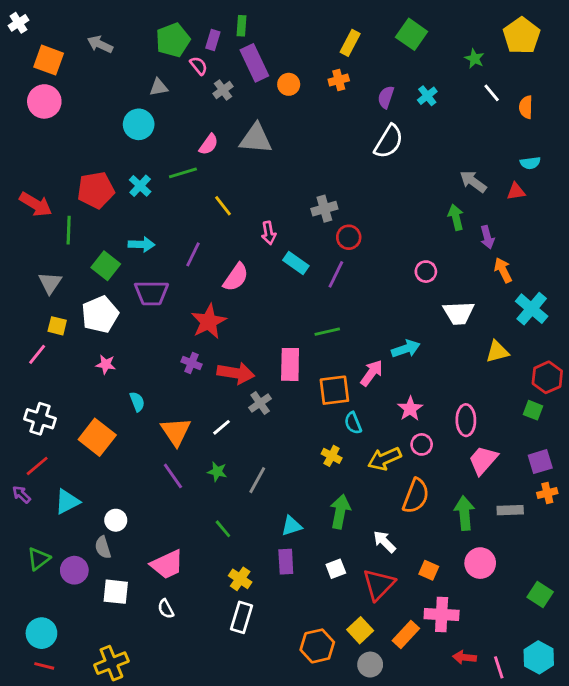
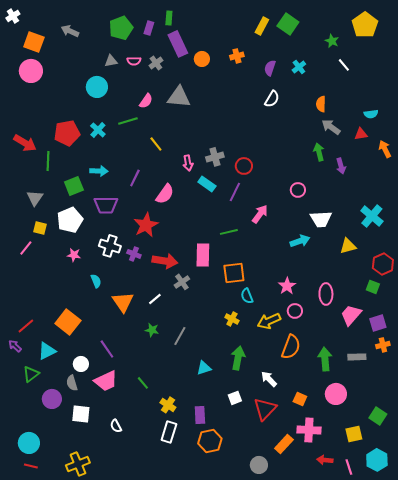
yellow rectangle: (350, 43) -> (262, 26), moved
pink semicircle: (199, 66) -> (134, 61), moved, turned 128
orange semicircle: (526, 107) -> (321, 104), moved
white semicircle: (389, 141) -> (272, 99), size x0.7
gray cross: (324, 209) -> (215, 157), moved
green square: (106, 266) -> (74, 186), turned 30
orange arrow: (503, 270) -> (385, 149), moved
cyan arrow: (406, 349) -> (300, 241), moved
pink arrow: (372, 373) -> (260, 214), moved
white cross: (40, 419) -> (110, 246), moved
orange square: (97, 437) -> (68, 322), moved
pink trapezoid: (483, 460) -> (351, 315), moved
purple line: (173, 476) -> (107, 349), moved
green line: (223, 529) -> (143, 383), moved
green triangle: (39, 559) -> (31, 374), moved
purple rectangle: (286, 562) -> (200, 415), moved
pink trapezoid: (167, 564) -> (106, 381), moved
yellow square: (360, 630) -> (354, 434), moved, turned 30
orange hexagon: (317, 646) -> (210, 441), moved

